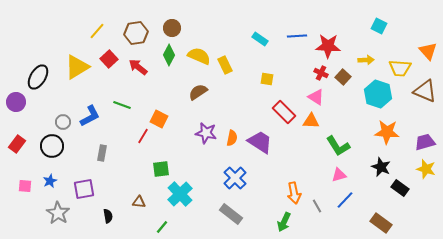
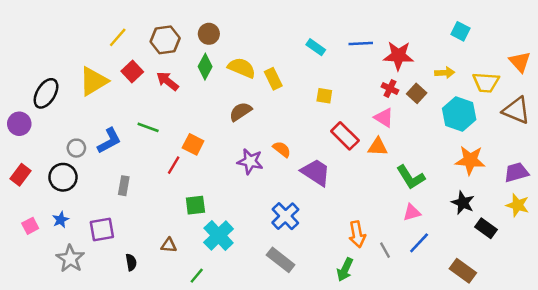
orange semicircle: (232, 138) -> (282, 149), moved, turned -63
pink square: (25, 186) -> (30, 226), turned -32

